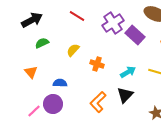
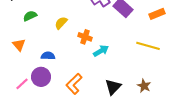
cyan arrow: (128, 72) -> (101, 51), moved
black triangle: (125, 95) -> (113, 87), moved
orange L-shape: (98, 102) -> (74, 84), moved

